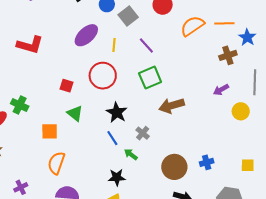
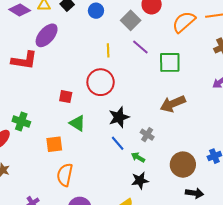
gray square: (128, 16) -> (131, 20), moved
purple ellipse: (86, 35) -> (47, 35), moved
green square: (150, 78) -> (170, 62), moved, turned 30
black star: (117, 112) -> (119, 117), turned 30
black star: (117, 177) -> (140, 180), moved

